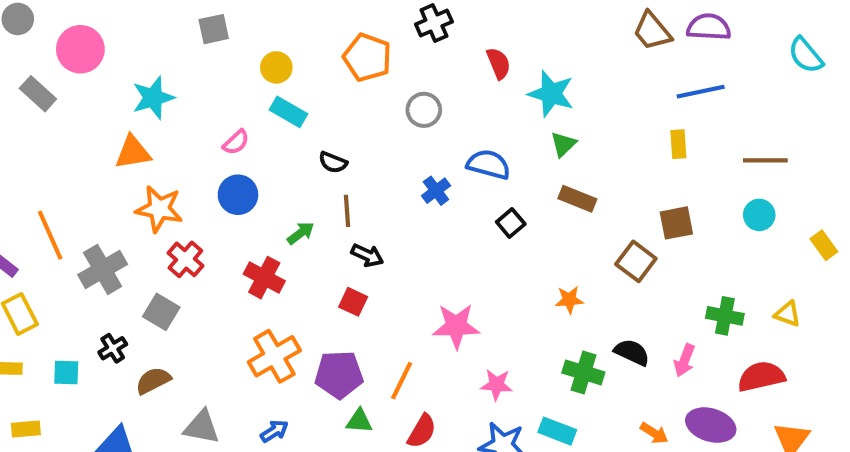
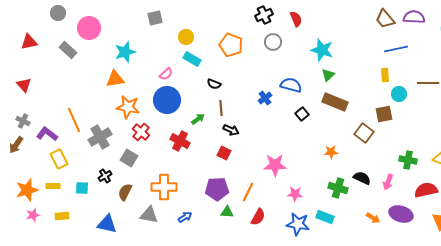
purple semicircle: (709, 27) -> (414, 17), moved
brown trapezoid: (652, 31) -> (385, 19), moved
orange pentagon: (367, 57) -> (231, 45), moved
red semicircle: (499, 63) -> (296, 19), moved
gray circle: (424, 110) -> (273, 42), moved
blue circle: (238, 195) -> (167, 100), size x1.4
brown rectangle: (577, 199) -> (335, 102), size x1.4
cyan circle: (759, 215) -> (399, 94), moved
orange cross: (274, 356) -> (164, 187), moved, turned 30
brown semicircle: (153, 381) -> (125, 192), turned -36

